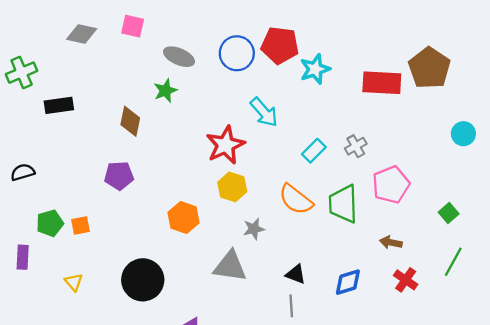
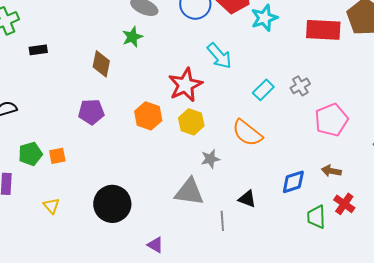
black rectangle: (59, 105) -> (38, 50), size x0.7
green trapezoid: (343, 204) -> (316, 217), moved, size x0.7
orange hexagon: (184, 218) -> (148, 116), moved
blue diamond: (348, 282) -> (293, 182), moved
gray line: (291, 306) -> (222, 221), moved

